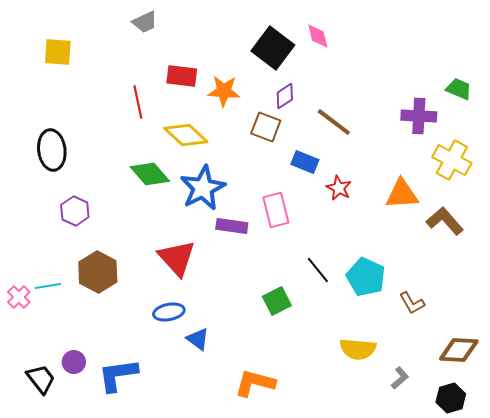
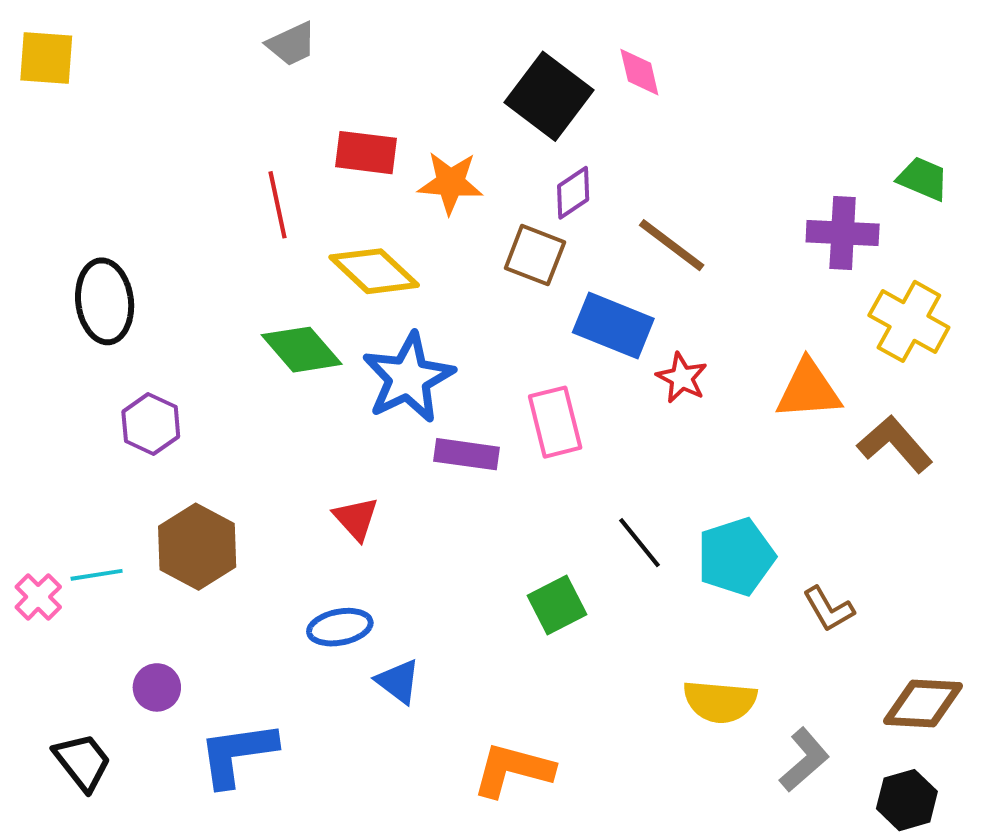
yellow square: (58, 52) -> (46, 58), moved
blue rectangle: (305, 162) -> (613, 325), size x1.4
red triangle: (177, 258) -> (356, 519), size x0.6
cyan pentagon: (366, 277) -> (736, 557), turned 30
purple circle: (74, 362) -> (157, 687), moved
gray L-shape: (400, 378) -> (804, 760), size x1.4

